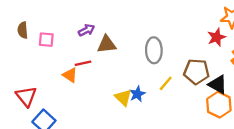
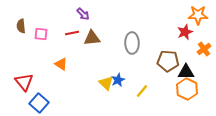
purple arrow: (86, 30) -> (83, 14), moved, turned 72
red line: (83, 63) -> (72, 33), moved
yellow line: (166, 83) -> (142, 91), moved
black triangle: (218, 85) -> (186, 72), turned -30

